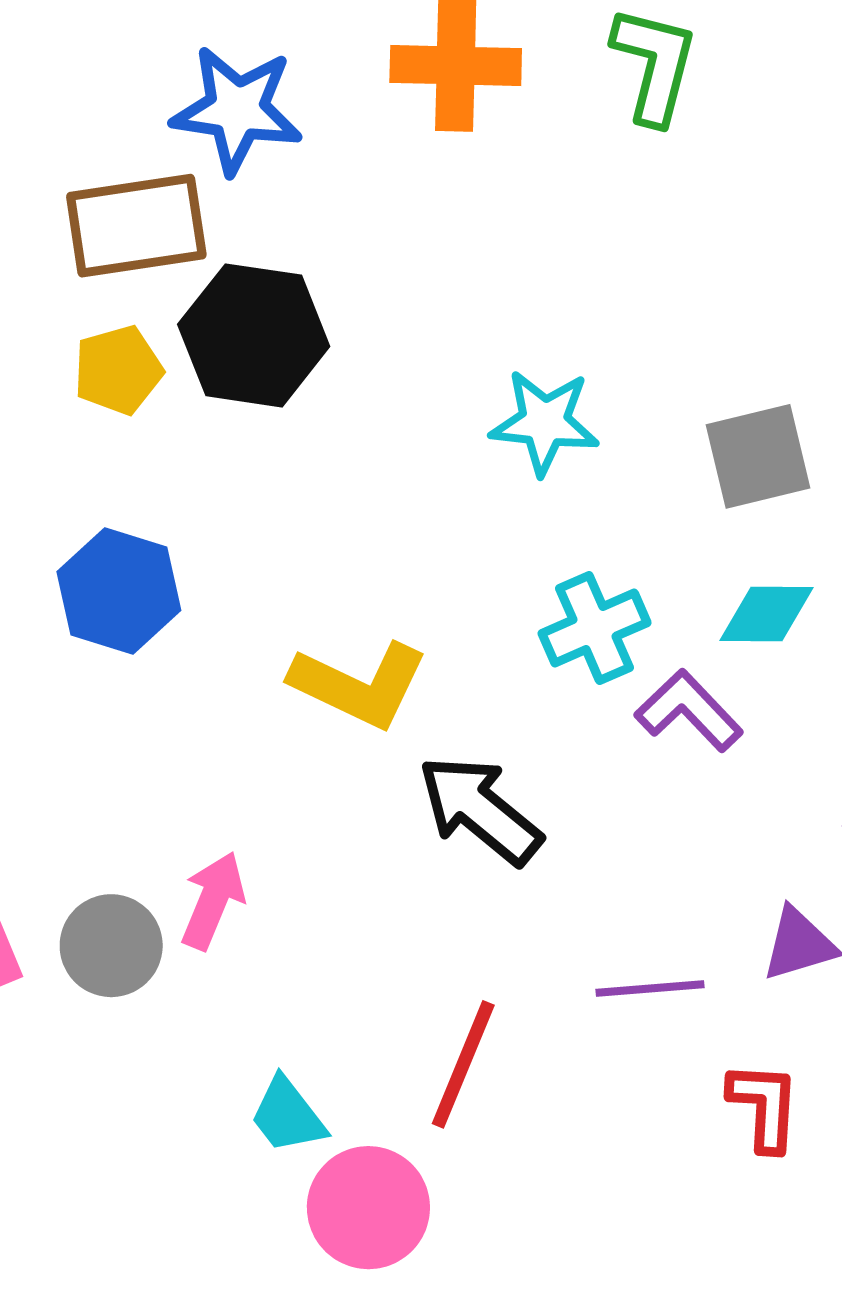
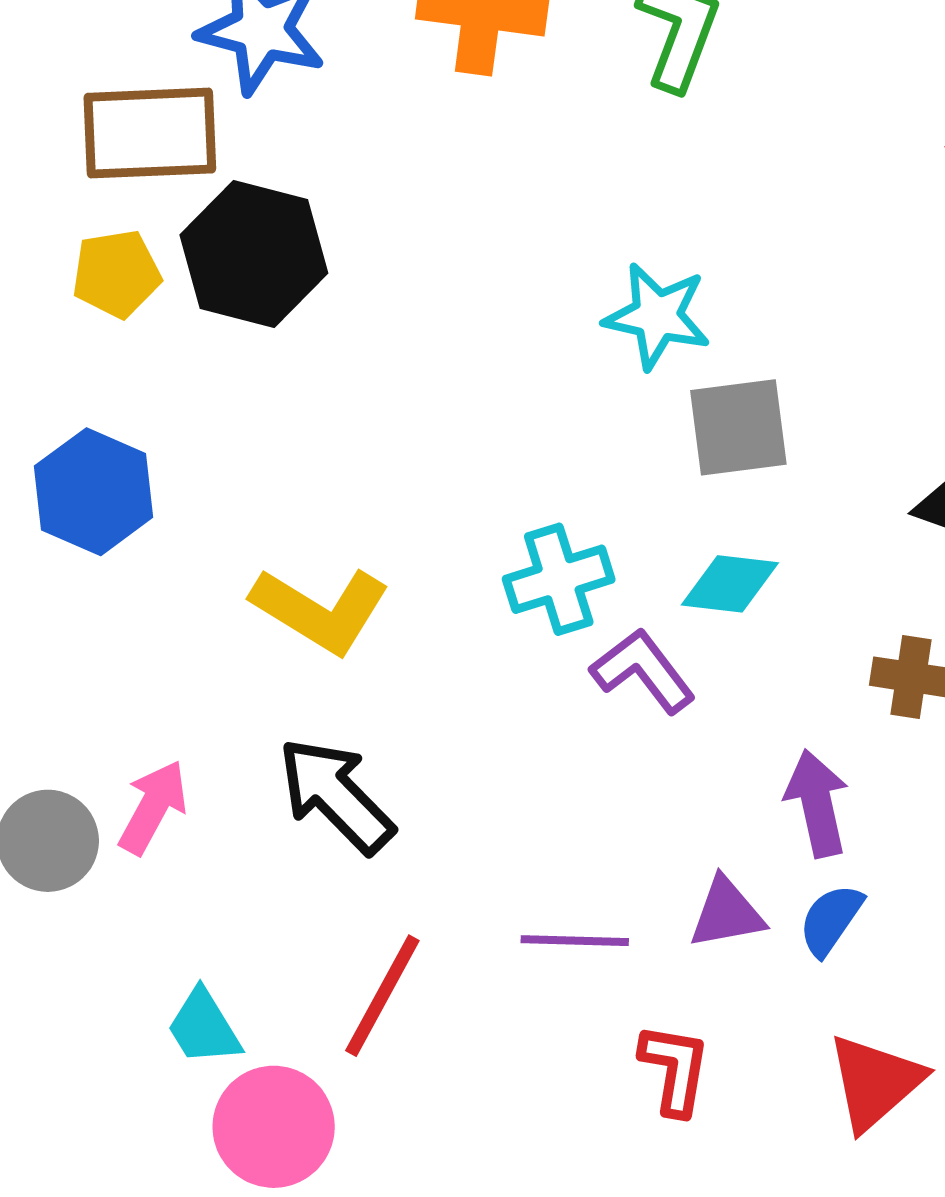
cyan star: (545, 422) -> (657, 316), moved
black arrow: (480, 810) -> (336, 795), moved

